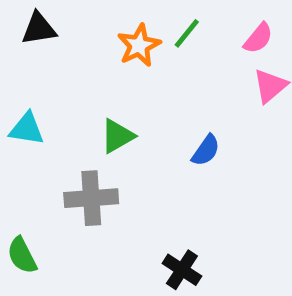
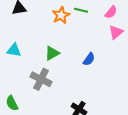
green line: (187, 33) -> (81, 10), turned 64
gray cross: (91, 198) -> (41, 79), turned 30

